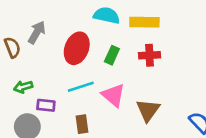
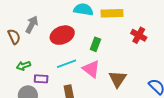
red ellipse: (77, 48) -> (62, 35), turned 50
green rectangle: (112, 55) -> (95, 44), moved
red cross: (149, 55) -> (139, 35), moved, turned 35

